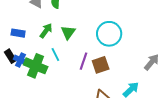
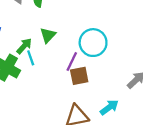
green arrow: (46, 31) -> (24, 46), moved
purple line: (83, 61) -> (72, 62), moved

